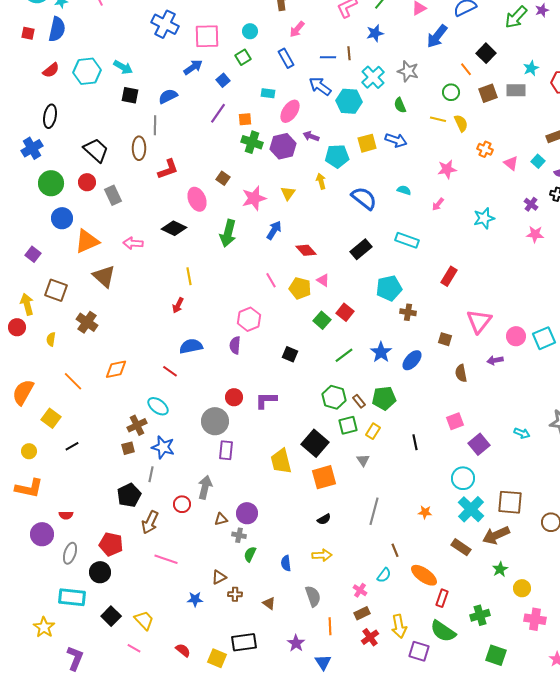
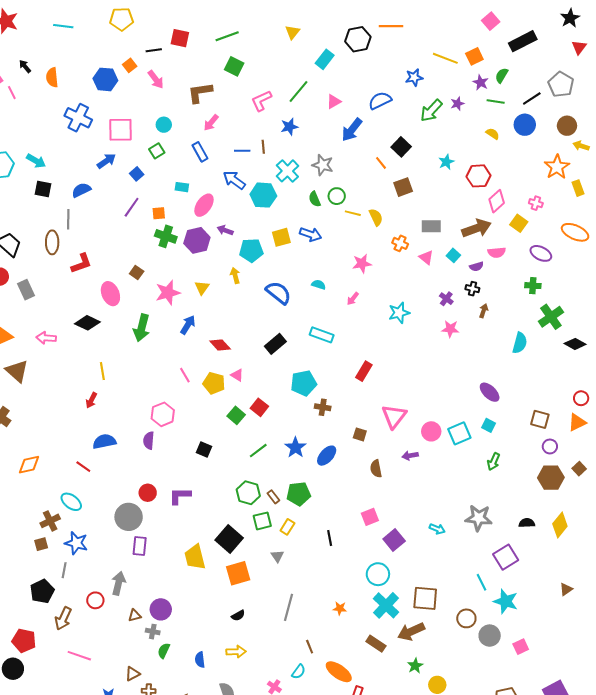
gray rectangle: (516, 90) -> (431, 226), moved
green circle: (451, 92) -> (337, 196), moved

